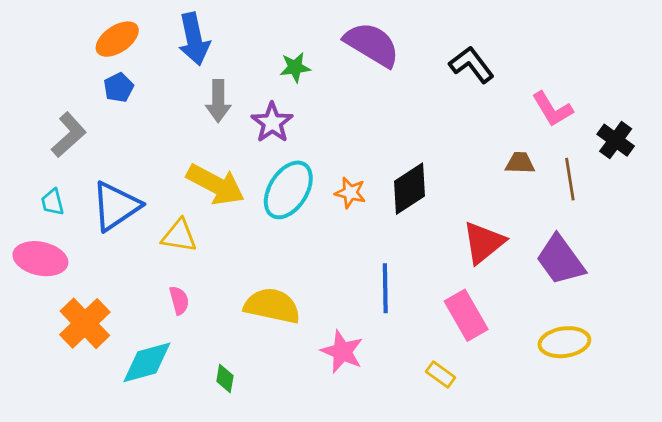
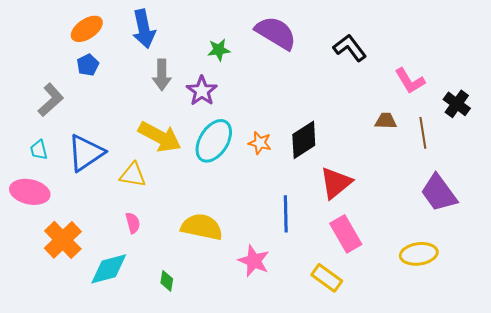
red triangle: (484, 242) -> (336, 183), moved
purple trapezoid: (560, 260) -> (439, 193), moved
yellow rectangle: (441, 374) -> (327, 278), size x1.4

